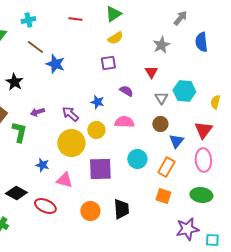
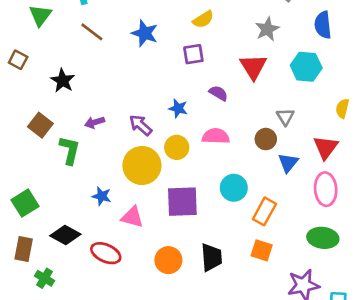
blue star: (55, 64) -> (145, 33), moved
red triangle: (151, 72) -> (253, 67), size x1.5
cyan hexagon: (184, 91) -> (306, 67), moved
gray triangle: (161, 98) -> (285, 117), moved
orange rectangle: (166, 167) -> (264, 211), moved
orange square: (163, 196) -> (262, 250), moved

